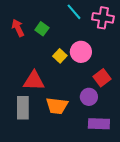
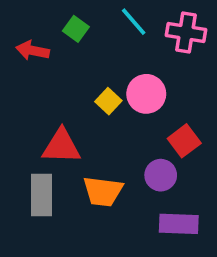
red arrow: (18, 28) -> (33, 51), turned -54
green square: (42, 29) -> (76, 29), moved

